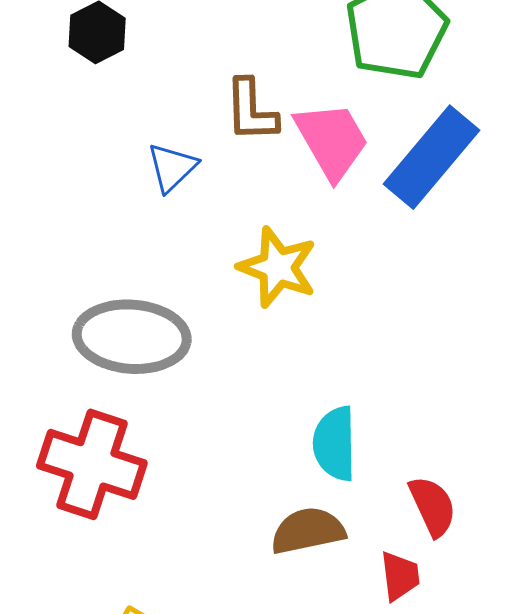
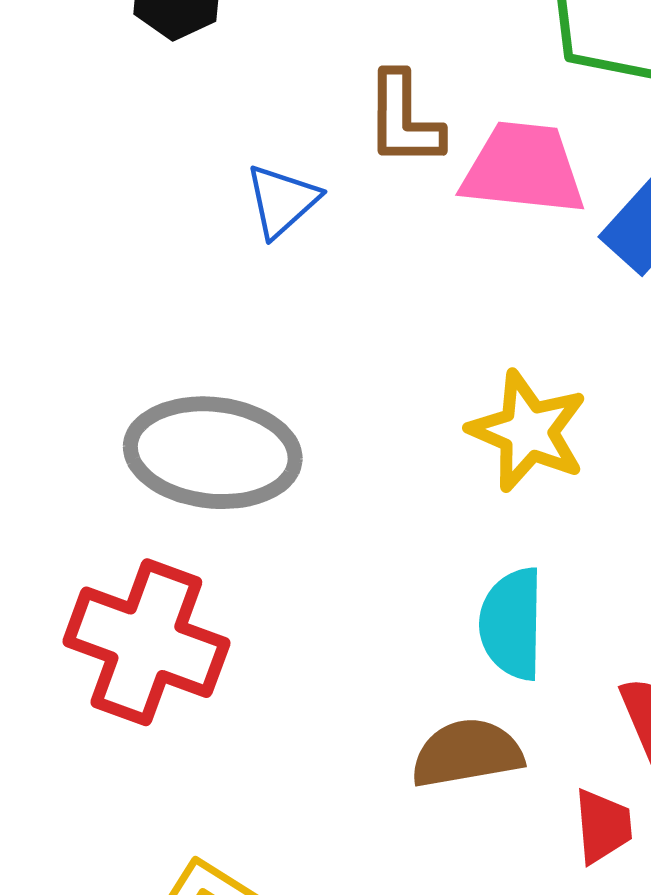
pink trapezoid: (332, 140) -> (523, 169), turned -56
yellow star: (278, 267) -> (528, 431), moved

